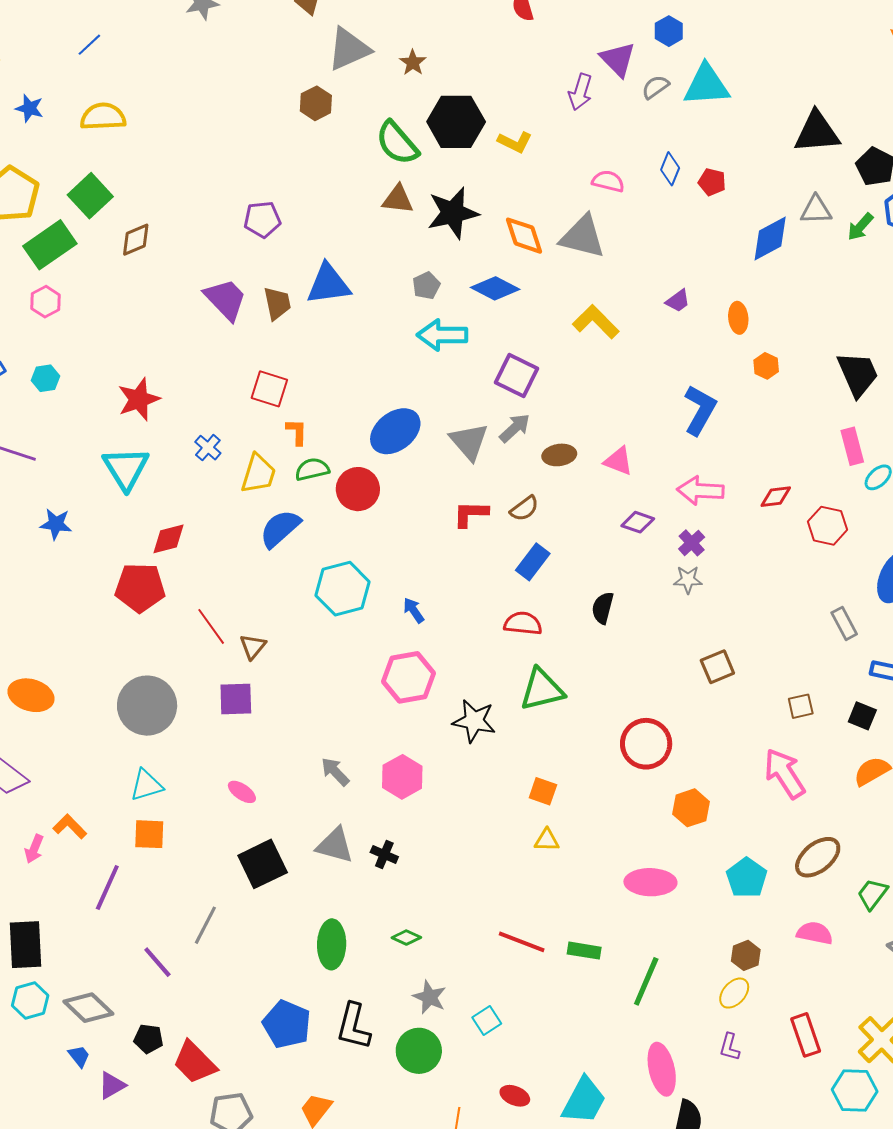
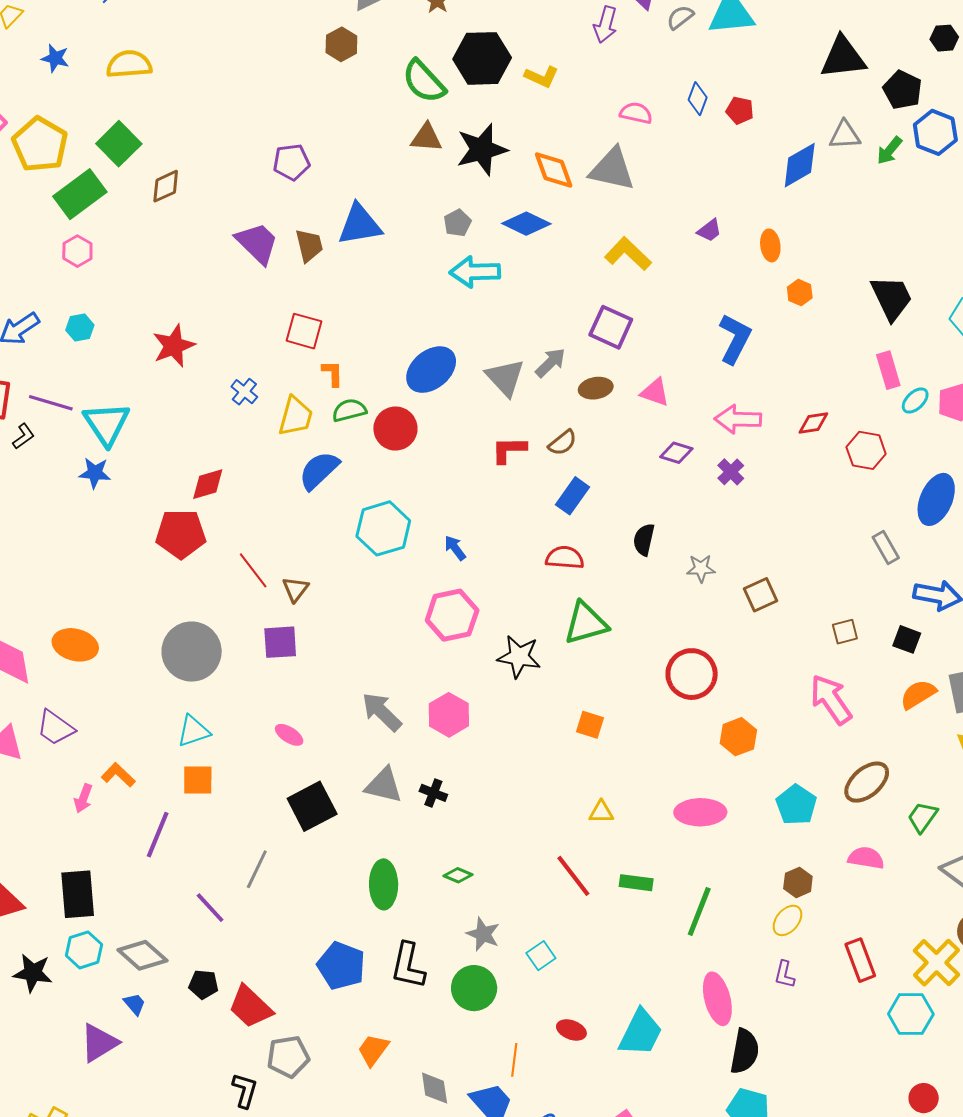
purple square: (517, 375) -> (611, 327), moved
cyan triangle: (126, 468) -> (107, 424), moved
gray star: (688, 580) -> (701, 568), moved
gray arrow: (335, 772) -> (382, 712), size x1.4
yellow triangle: (547, 840) -> (601, 812), moved
red line: (522, 942) -> (573, 876), turned 33
purple triangle: (112, 1085) -> (99, 1043), moved, size x1.4

